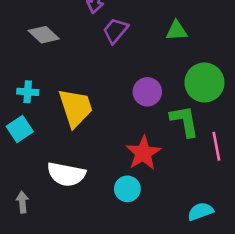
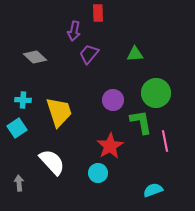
white semicircle: (66, 174) -> (52, 162), turned -144

